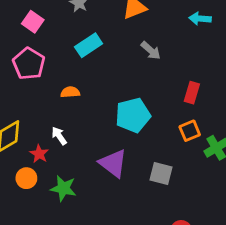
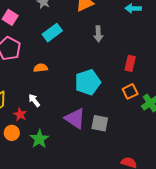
gray arrow: (151, 51) -> (98, 34), turned 49
gray square: (161, 174) -> (100, 123), moved
green star: (63, 188) -> (39, 139), turned 30

